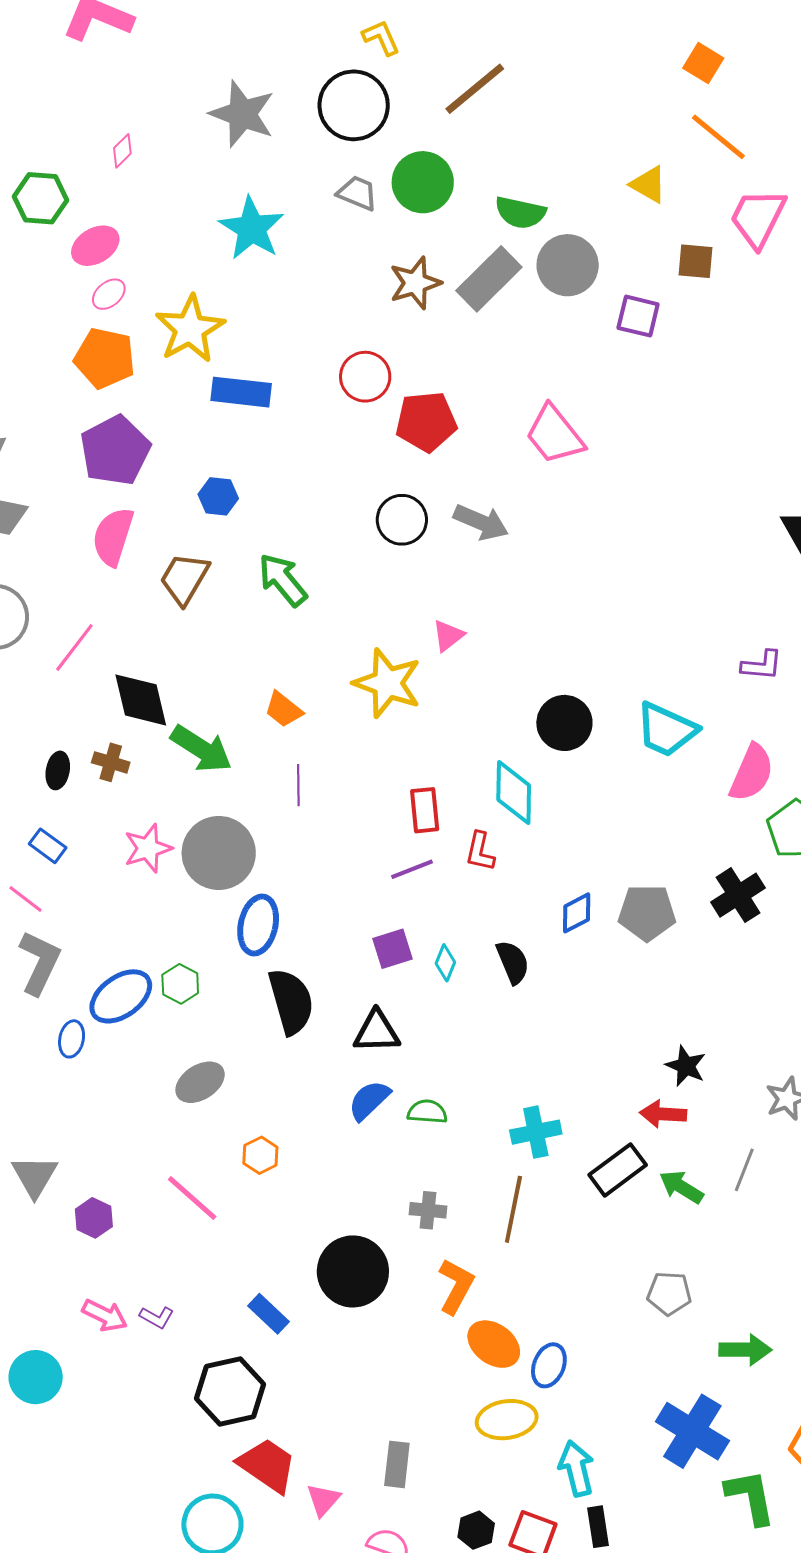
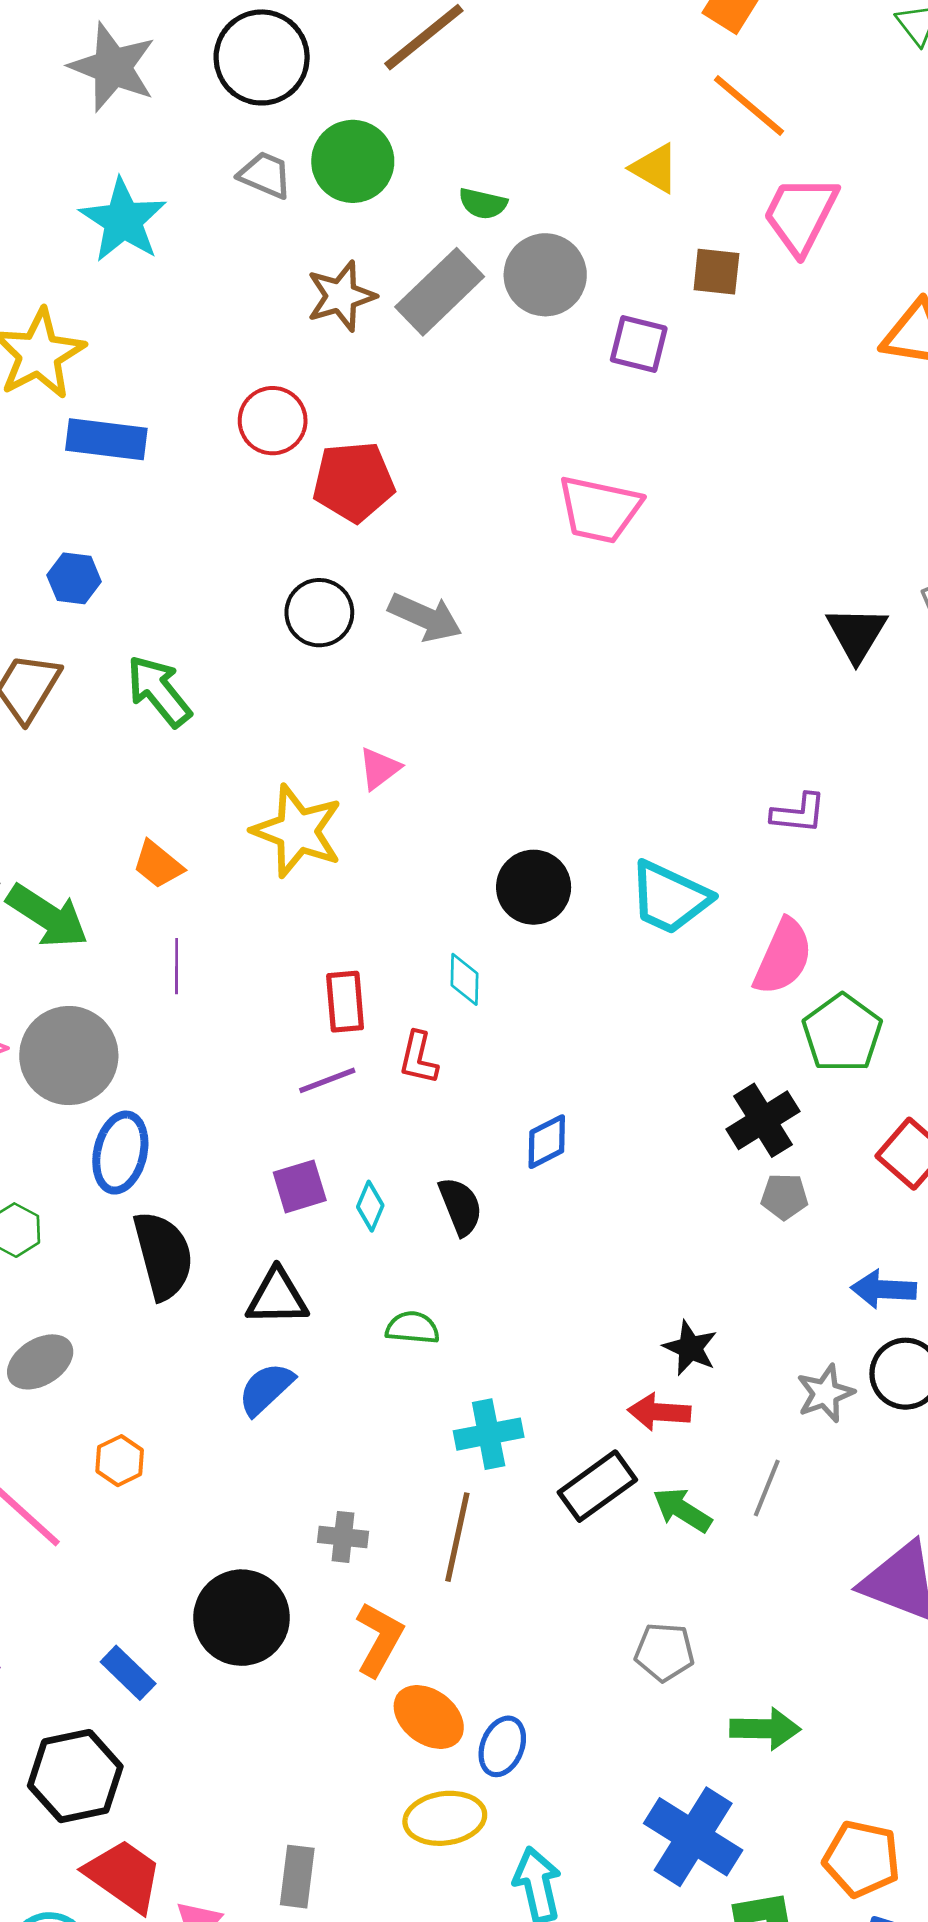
green semicircle: (520, 213) -> (483, 204), size x0.7
pink trapezoid: (555, 435) -> (600, 509), moved, turned -40
cyan diamond: (514, 792) -> (464, 979), size x0.6
gray pentagon: (647, 913) -> (784, 1197), moved, size x0.6
green semicircle: (427, 1112) -> (412, 1328), moved

